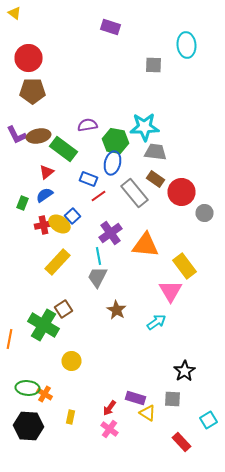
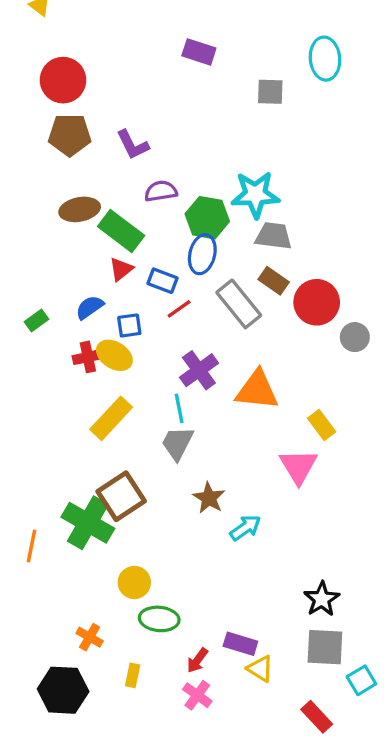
purple rectangle: (110, 27) -> (199, 52), moved
purple L-shape: (16, 135) -> (133, 145), moved
red triangle: (46, 172) -> (121, 269), moved
green rectangle: (22, 203) -> (36, 321), moved, turned 32
blue square: (72, 216) -> (129, 325), moved, turned 35
yellow rectangle: (184, 266) -> (322, 425), size x0.7
brown square: (64, 309) -> (121, 496), size x1.6
cyan arrow: (156, 322) -> (245, 528), moved
green ellipse: (28, 388) -> (159, 619), moved
gray square: (172, 399) -> (325, 647), moved, size x1.4

